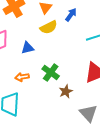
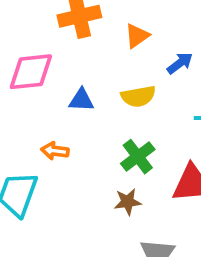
yellow semicircle: (49, 27) -> (138, 96), moved
green cross: (51, 73) -> (138, 157), moved

